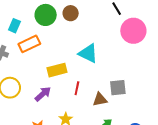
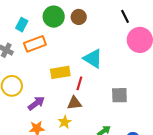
red line: (77, 88) -> (79, 83), moved
purple arrow: (43, 94) -> (36, 103), moved
brown triangle: (100, 99) -> (74, 103), moved

